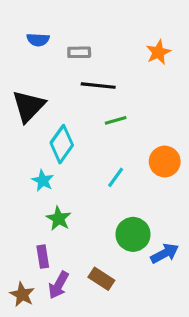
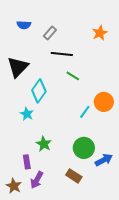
gray rectangle: (79, 52) -> (50, 33), turned -48
green line: (116, 120) -> (73, 76), turned 48
cyan line: (116, 177) -> (85, 112), moved
green star: (59, 219) -> (44, 144), moved
brown rectangle: (101, 279) -> (74, 176), moved

